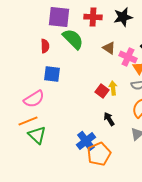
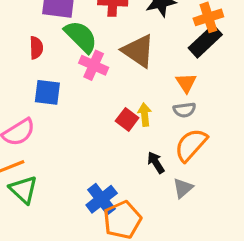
brown triangle: (109, 48) -> (138, 51), size x1.6
pink cross: (128, 57) -> (94, 65), moved
black arrow: (109, 119) -> (156, 162), moved

